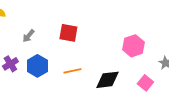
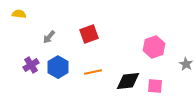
red square: (68, 33) -> (89, 34), turned -30
pink square: (145, 83) -> (155, 86), moved, turned -35

